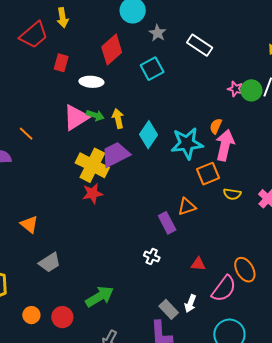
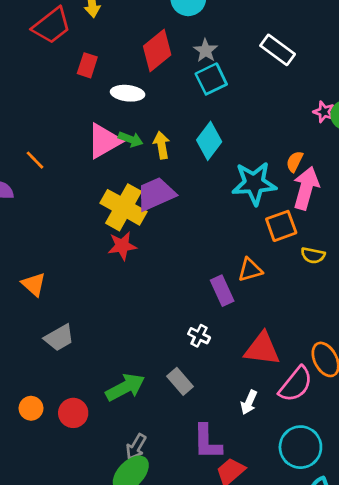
gray star: (158, 33) -> (206, 51), moved
cyan diamond: (149, 135) -> (209, 141), moved
red triangle: (198, 264) -> (262, 349), size x1.8
gray rectangle: (169, 309) -> (180, 381), moved

